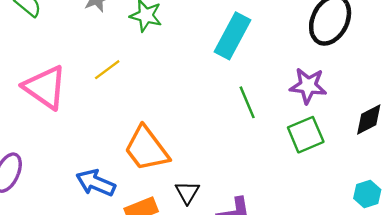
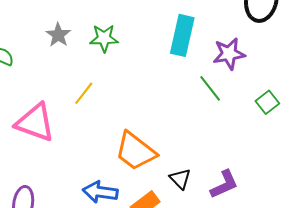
purple star: (308, 86) -> (229, 54), moved
green square: (306, 135) -> (267, 102), size x0.7

